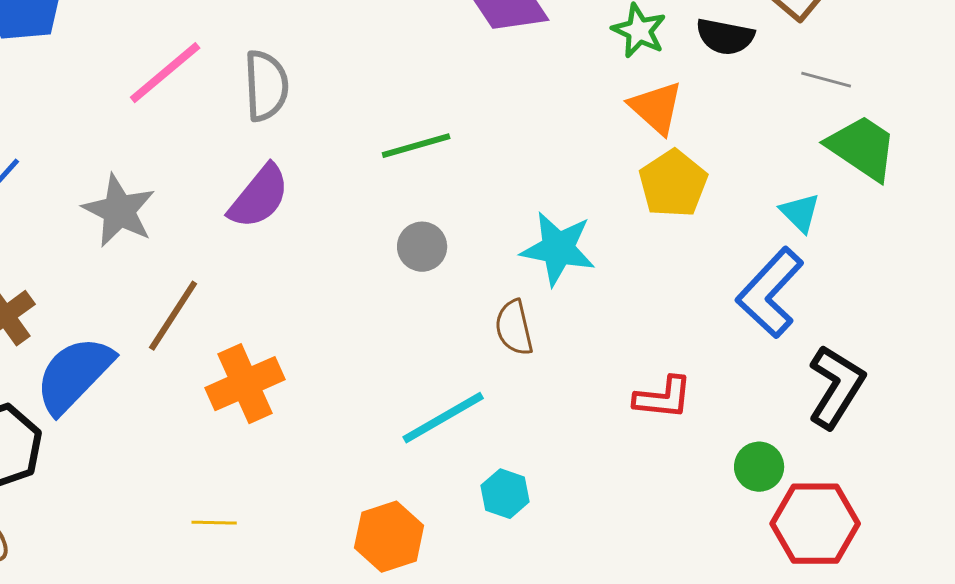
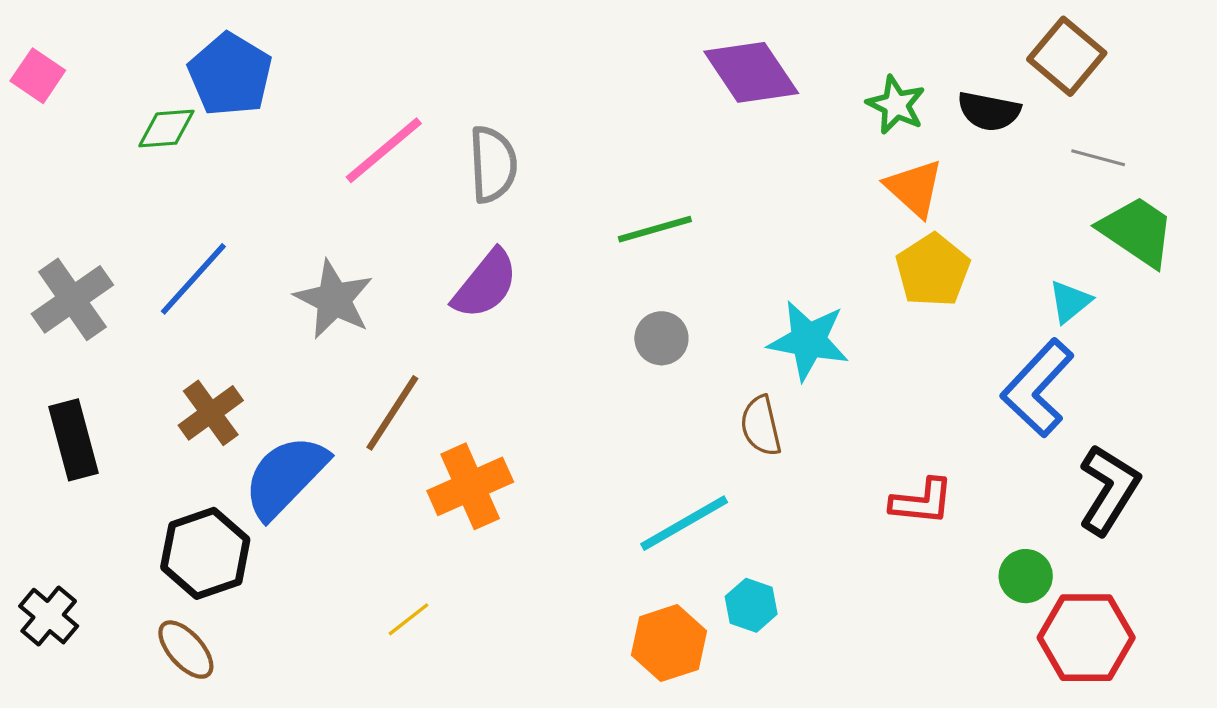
cyan triangle: (800, 213) -> (1070, 302), turned 36
yellow line: (214, 523) -> (409, 619), moved, turned -39
orange hexagon: (389, 537) -> (669, 643), moved

